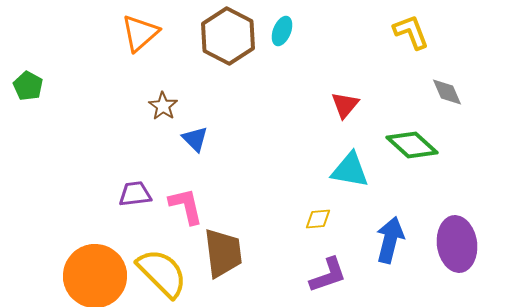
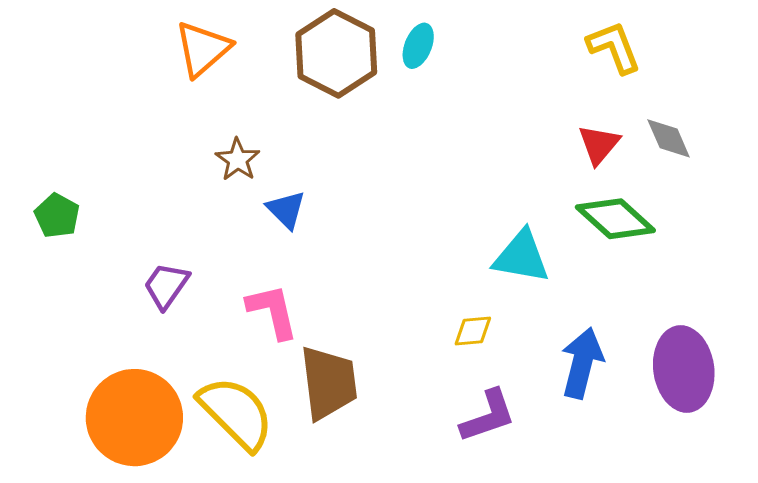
green pentagon: (28, 86) -> (57, 216), moved
red triangle: (345, 105) -> (599, 144), moved
purple trapezoid: (135, 194) -> (166, 286), moved, turned -48

